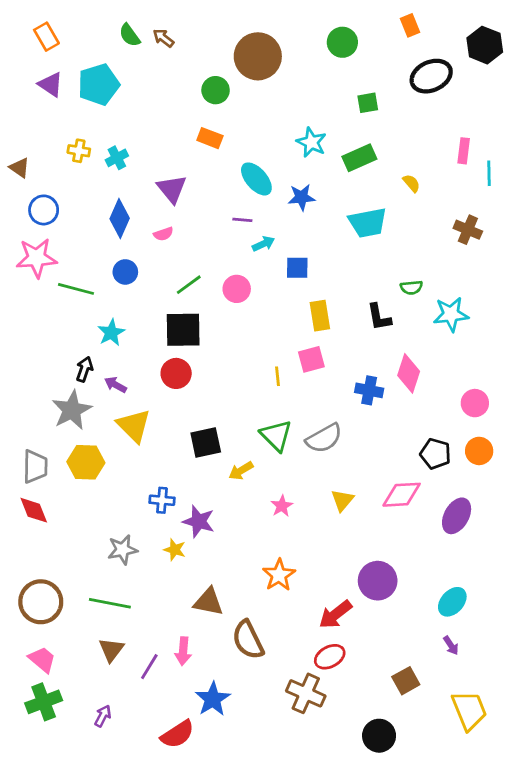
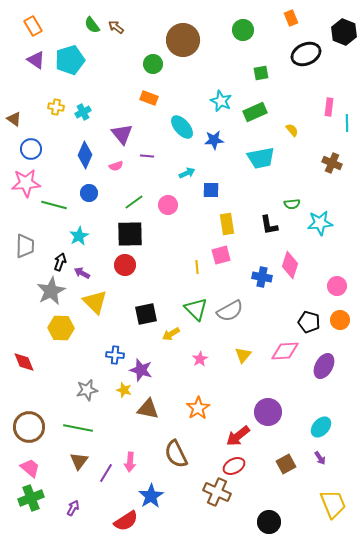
purple line: (242, 220) -> (147, 156), moved
gray trapezoid: (35, 466) -> (25, 246), moved
brown triangle: (208, 602) -> (148, 409), moved
brown square: (406, 681) -> (286, 464), moved

